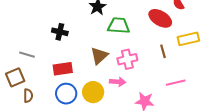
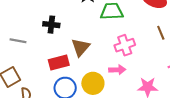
gray line: (27, 55) -> (18, 41), moved
brown triangle: (99, 56) -> (81, 47), moved

